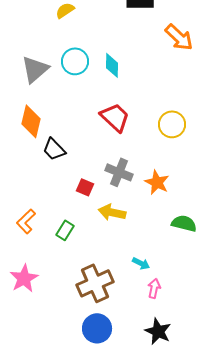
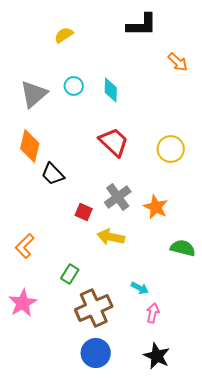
orange arrow: (179, 37) -> (178, 62), size x0.7
cyan circle: (75, 61) -> (74, 86), size x0.7
gray cross: (119, 172) -> (118, 197), turned 32
green rectangle: (65, 230) -> (70, 274), moved

